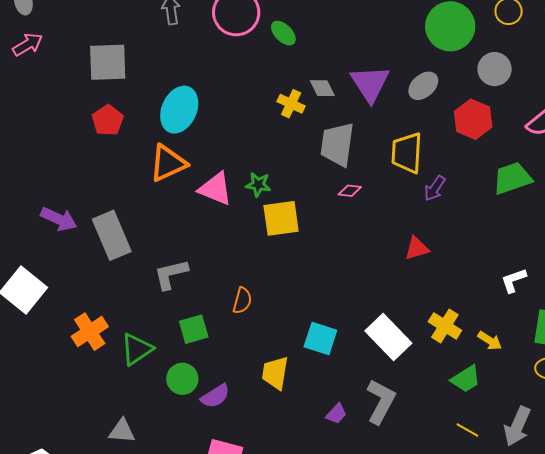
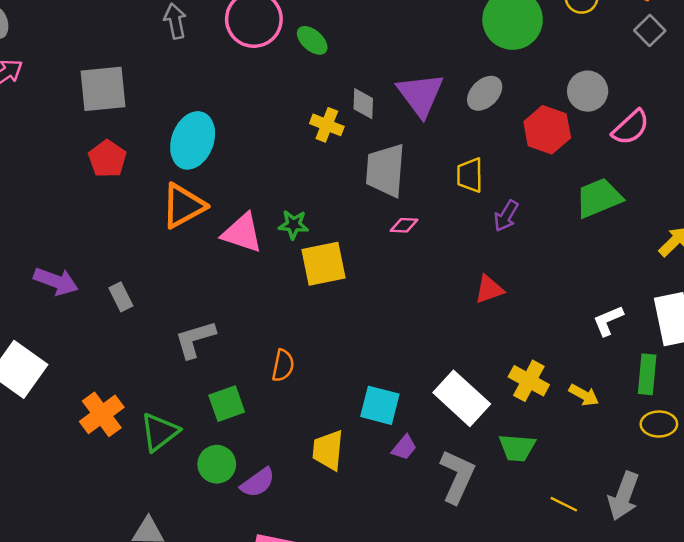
gray circle: (495, 69) -> (588, 91), moved
gray diamond: (322, 88) -> (363, 104), turned 32
yellow trapezoid: (407, 153) -> (470, 175), size x0.7
gray rectangle: (112, 235) -> (121, 297), size x0.5
green trapezoid: (466, 379) -> (517, 448), moved, turned 40
purple trapezoid: (336, 414) -> (404, 447), moved

